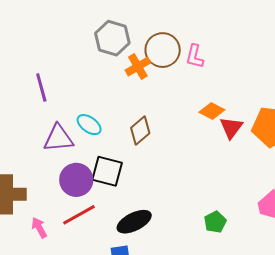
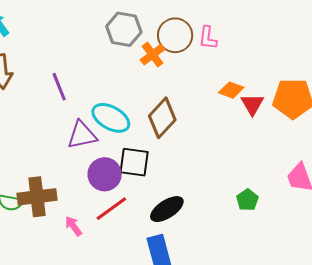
cyan ellipse: (89, 125) -> (111, 118), size x1.5
brown diamond: (140, 131) -> (162, 118), size x1.4

